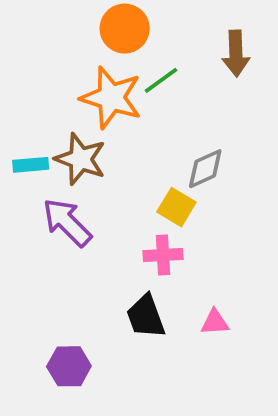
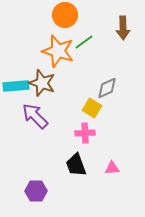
cyan rectangle: (31, 165) -> (16, 86), size x1.4

